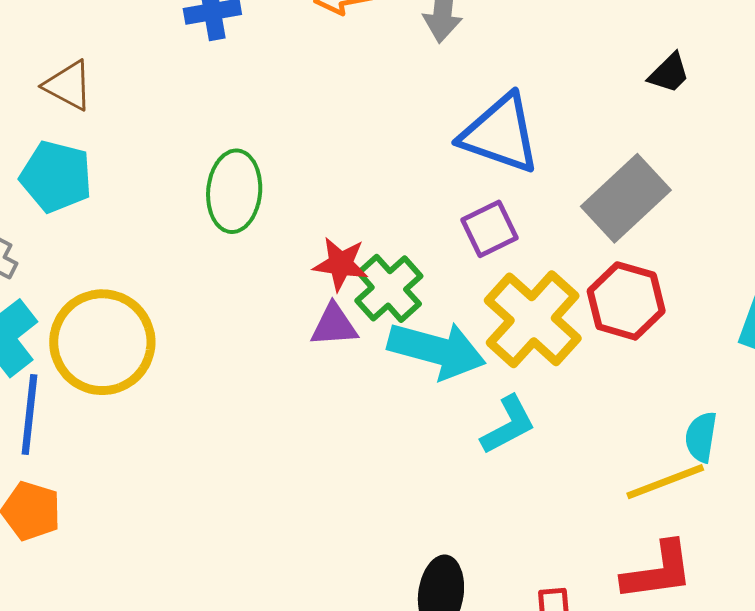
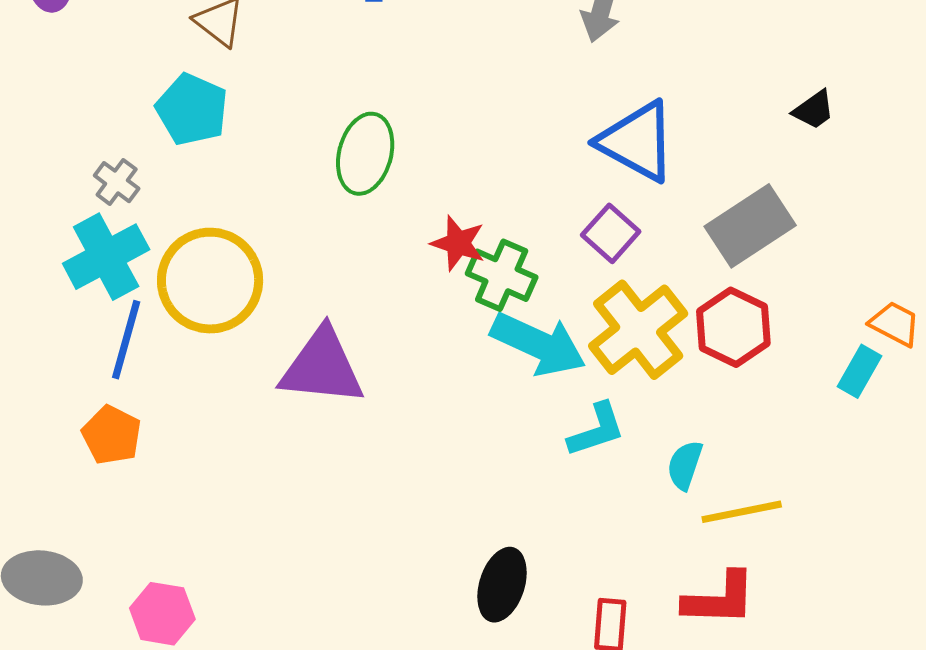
purple square: (490, 229) -> (611, 233), turned -32
green cross: (389, 288) -> (502, 275), turned -34
purple triangle: (334, 325) -> (322, 367), moved, size x1.8
cyan semicircle: (701, 437) -> (685, 465), moved

